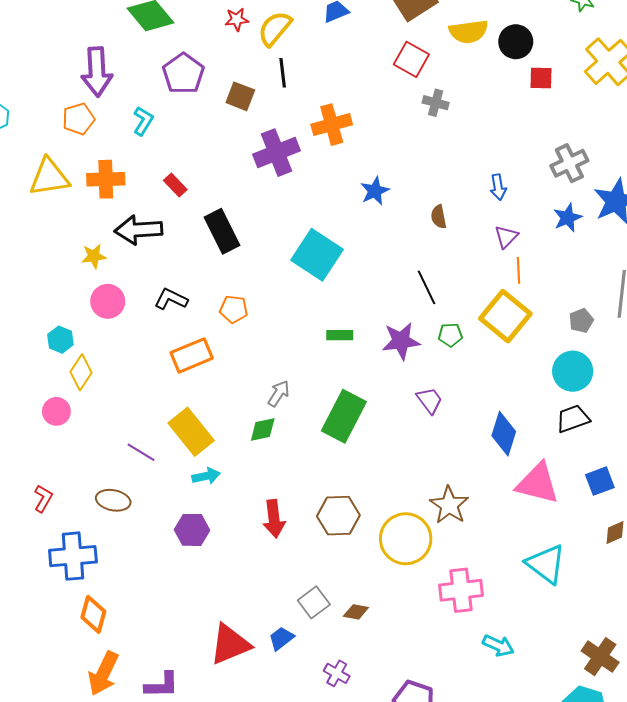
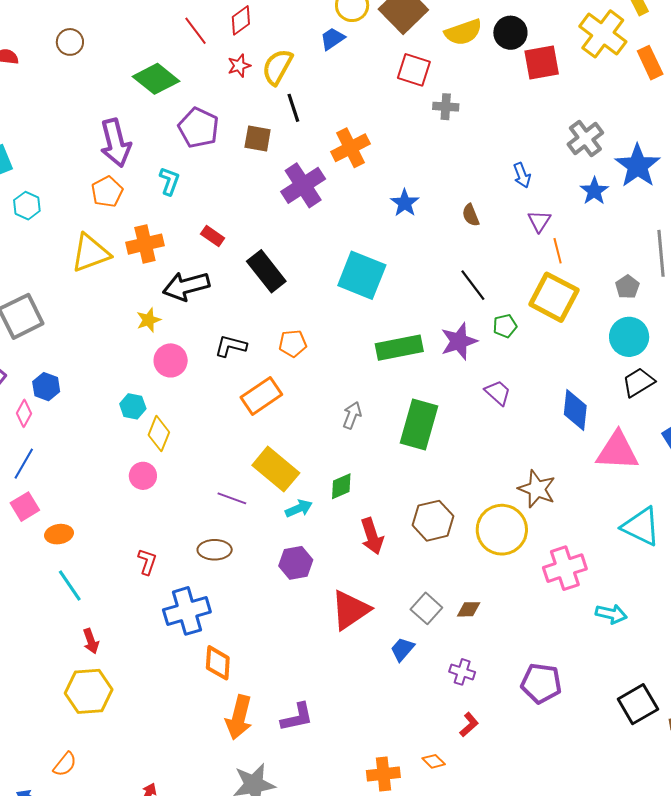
red square: (541, 78) -> (542, 62), size x1.5
green rectangle: (340, 335) -> (399, 348), size x1.8
green diamond: (263, 430) -> (341, 486), moved
red triangle: (230, 644) -> (350, 610), moved

